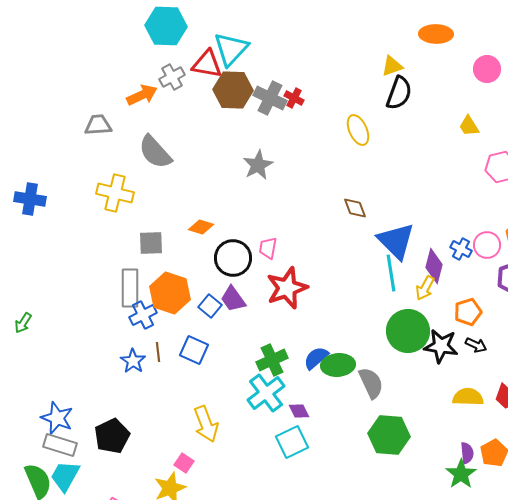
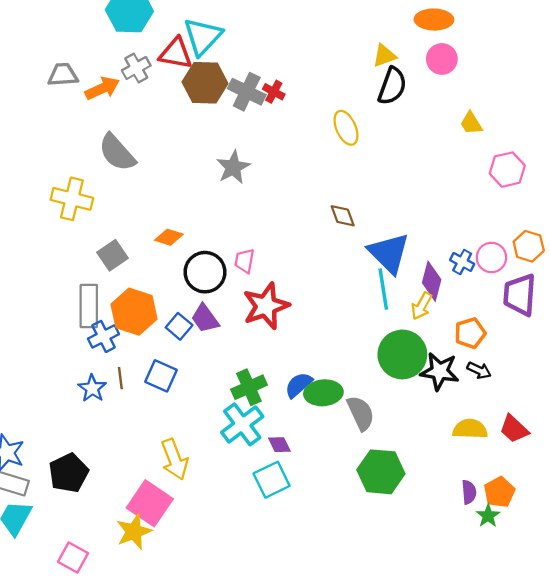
pink circle: (487, 69) -> (442, 59), moved
gray trapezoid: (98, 125) -> (63, 75), moved
gray square: (151, 243) -> (113, 255), turned -32
pink square: (184, 463) -> (150, 503), size x2.0
green star: (461, 474) -> (488, 516), moved, size x0.7

